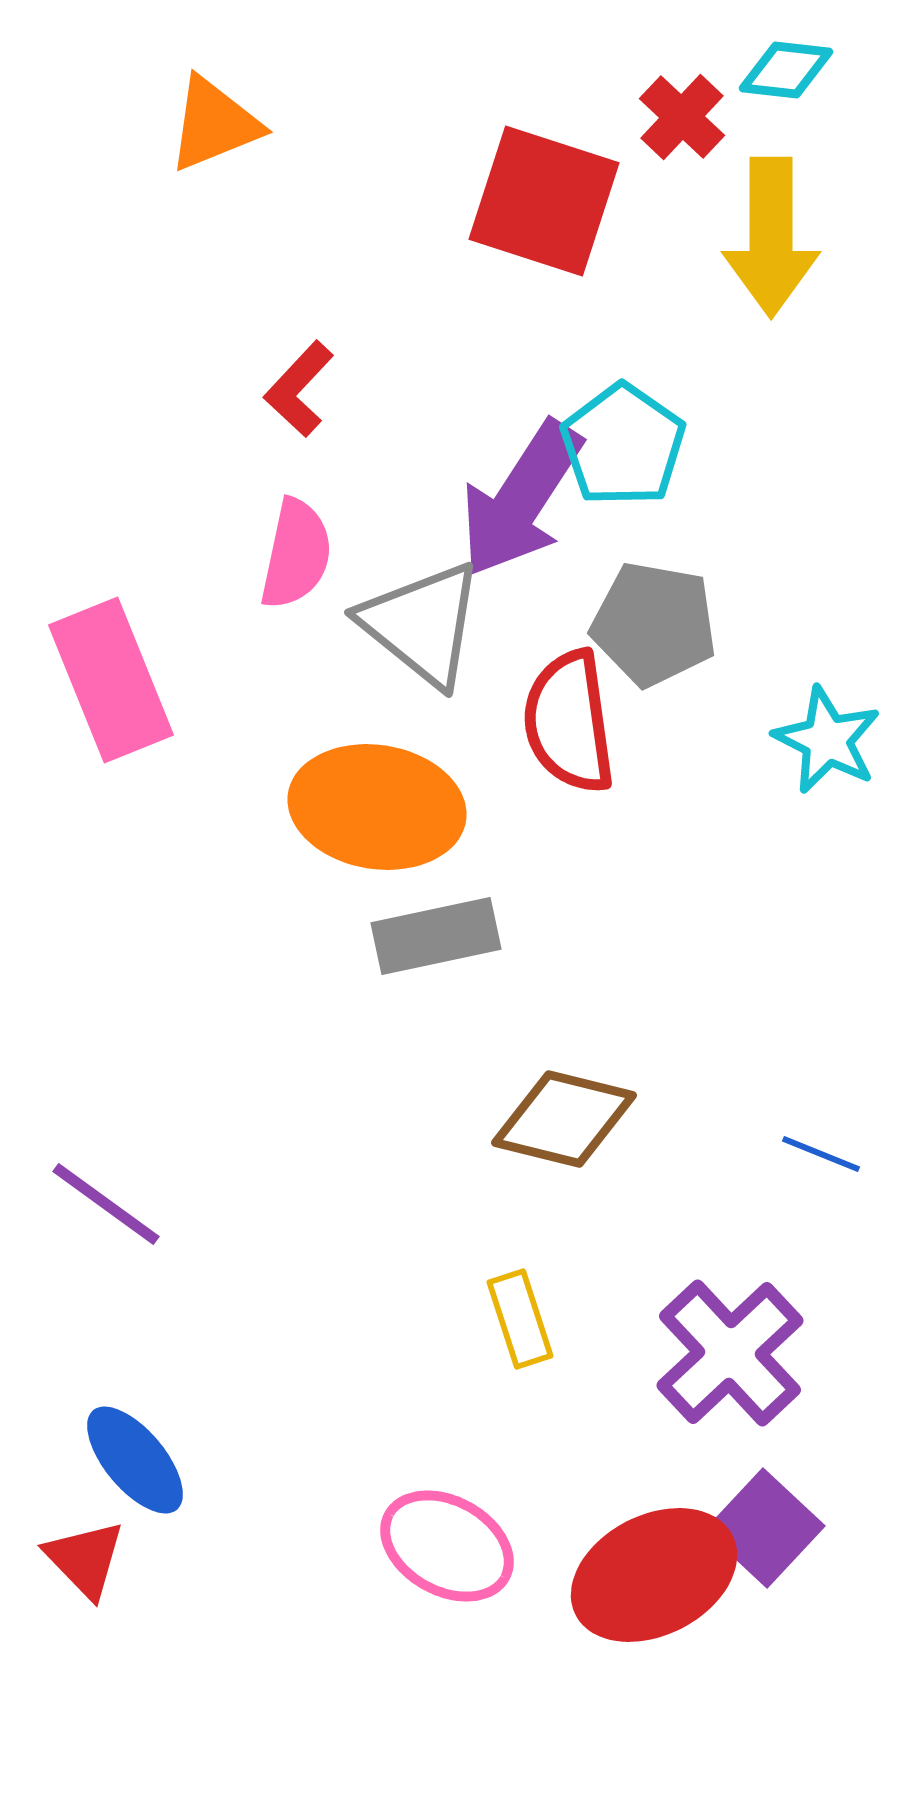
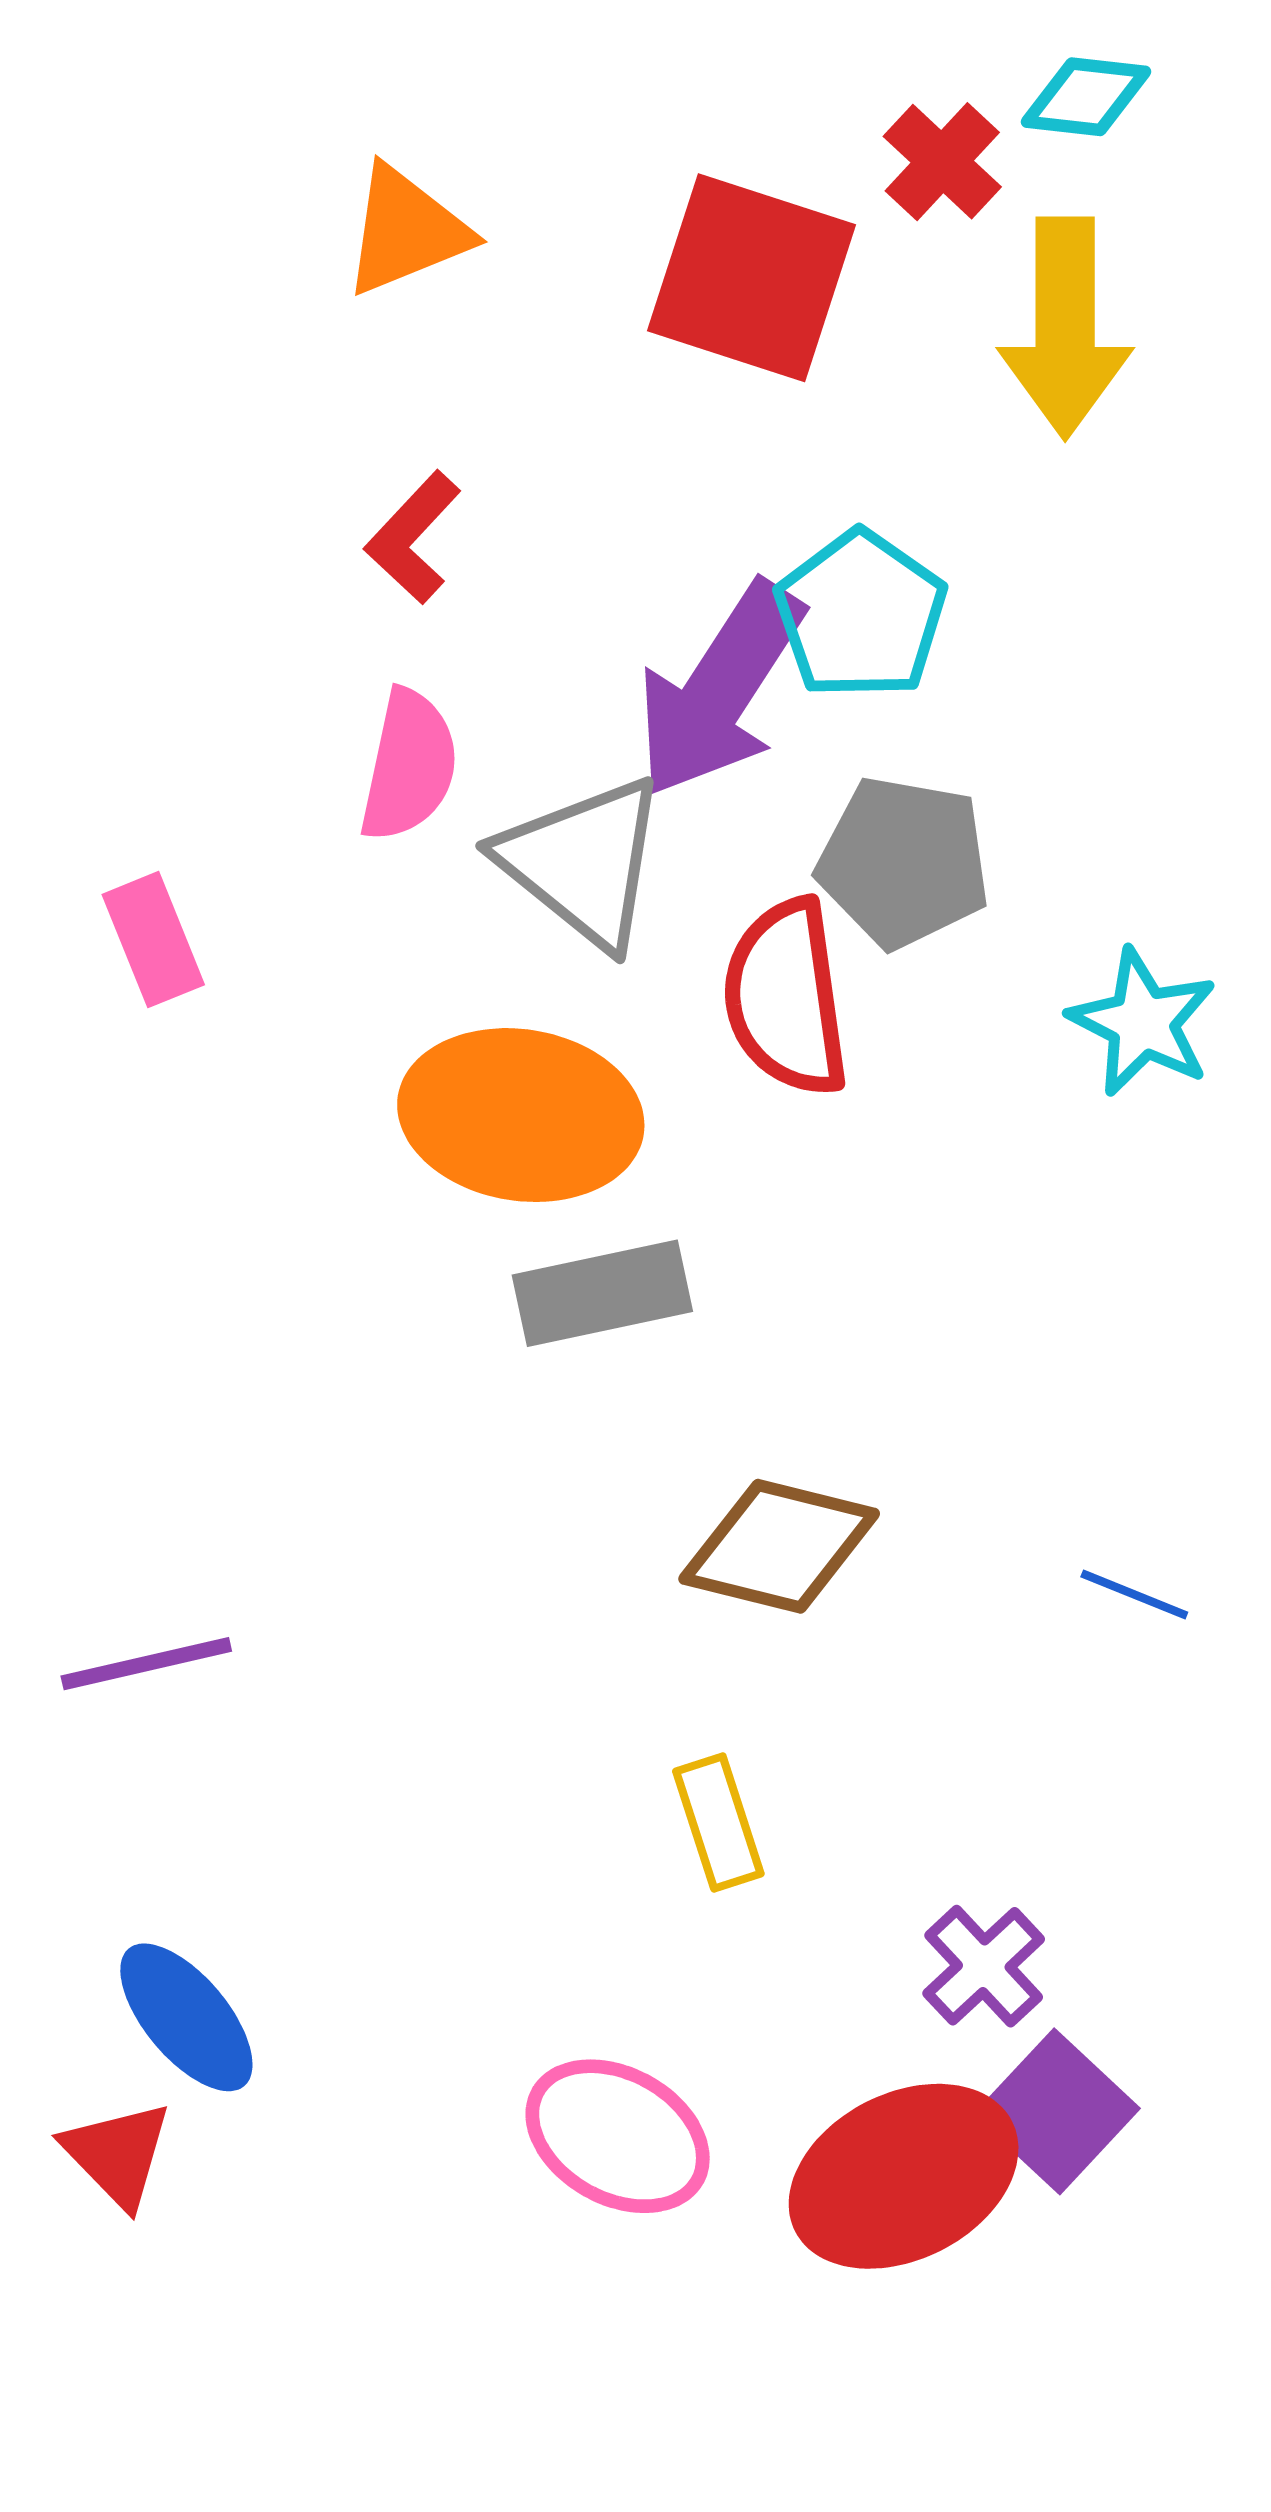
orange triangle: (214, 124) -> (406, 231), moved
pink rectangle: (111, 680) -> (153, 940), size x0.6
purple line: (106, 1204) -> (146, 1664), turned -49
purple cross: (730, 1353) -> (984, 1966), moved, size x0.6

